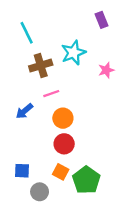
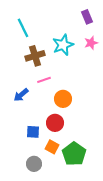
pink star: (106, 70) -> (91, 43), moved
orange circle: (63, 118) -> (63, 99), moved
blue square: (22, 171) -> (33, 132), moved

